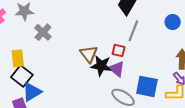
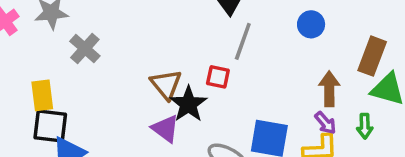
black star: (101, 66) -> (188, 104), turned 30
purple triangle: (117, 69) -> (165, 129), moved
black square: (22, 76) -> (50, 126), turned -30

